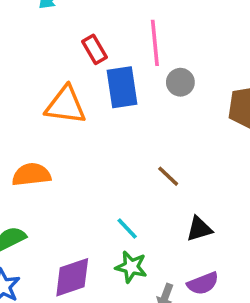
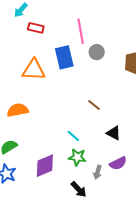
red rectangle: (95, 49) -> (36, 28), moved, turned -42
black triangle: (199, 229) -> (114, 133), turned 49

